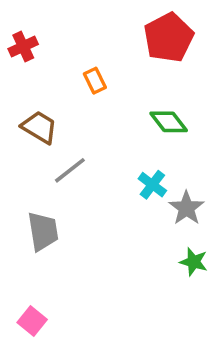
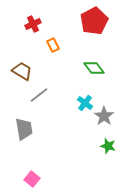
red cross: (23, 47) -> (33, 24), moved
pink square: (32, 321) -> (32, 179), moved

